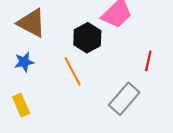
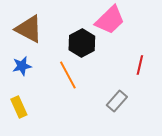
gray rectangle: (124, 99) -> (117, 101), size x0.7

